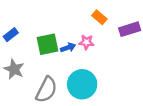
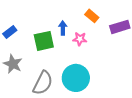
blue arrow: (68, 48) -> (63, 28), moved, turned -72

